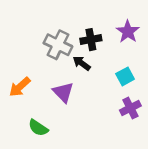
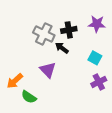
purple star: (128, 32) -> (97, 24), turned -30
cyan square: (125, 76) -> (95, 58), turned -32
orange arrow: (20, 87) -> (15, 81), moved

